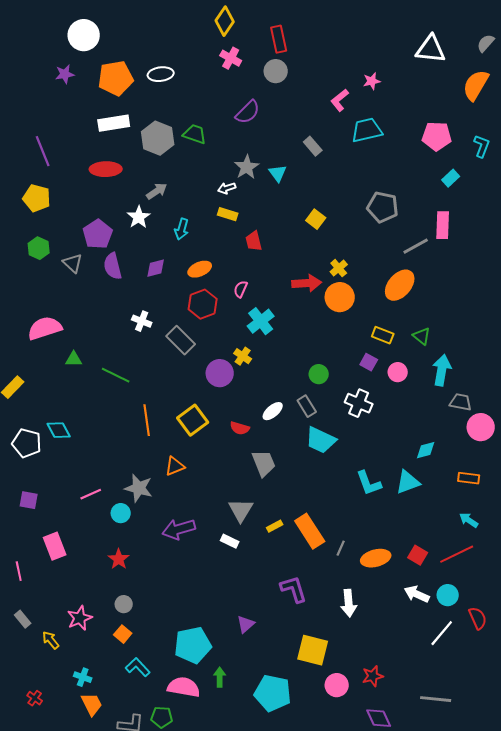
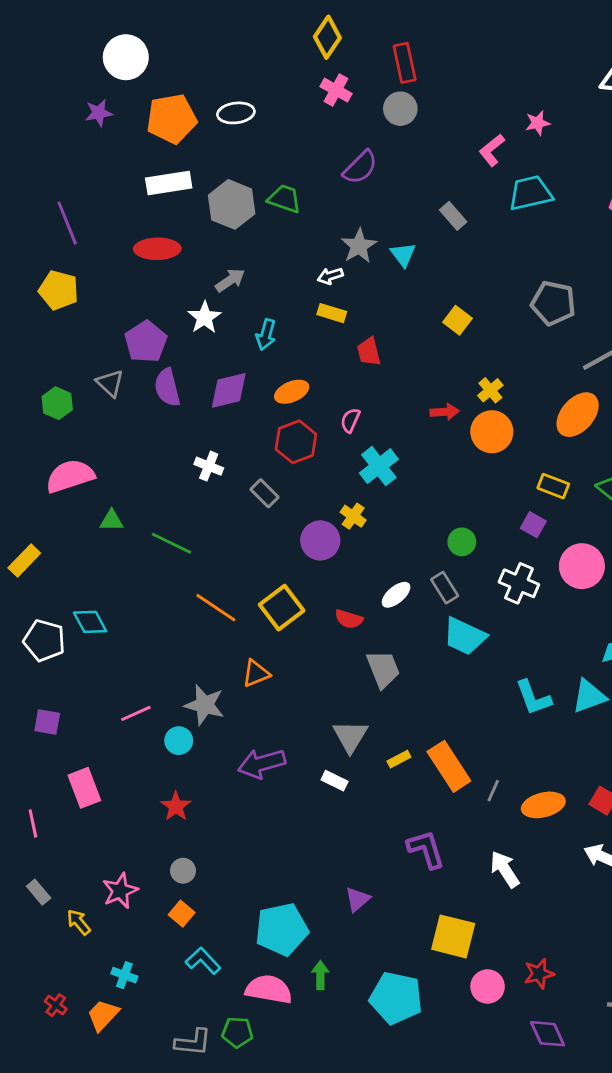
green hexagon: (39, 248) -> (57, 403), moved
purple diamond: (156, 268) -> (229, 390), size x1.4
red arrow: (307, 283) -> (445, 412), size x0.7
gray rectangle: (181, 340) -> (264, 493), size x0.7
pink circle: (398, 372) -> (582, 566), moved, size x1.6
orange line: (147, 420) -> (216, 608), turned -48
white arrow: (349, 603) -> (505, 869), turned 152
orange trapezoid: (92, 704) -> (103, 1015), moved, turned -110

